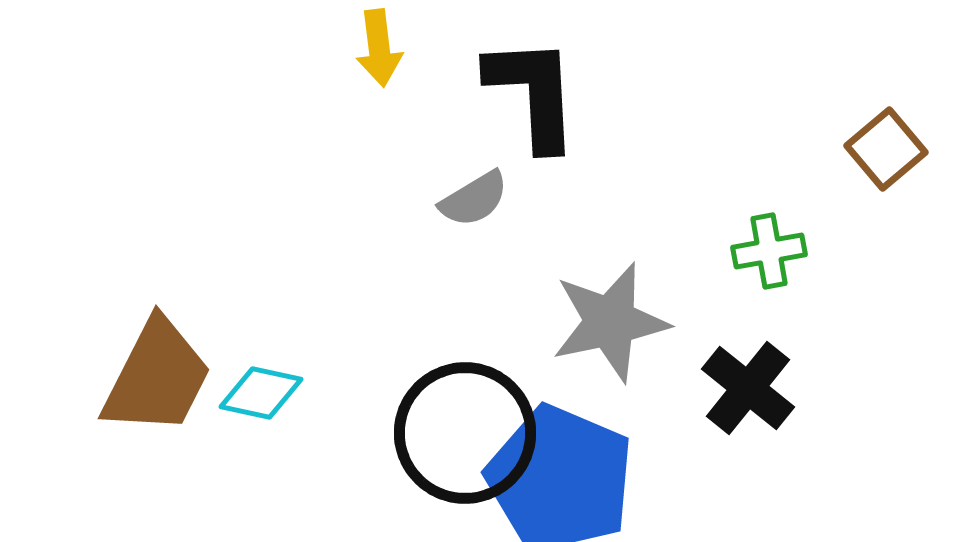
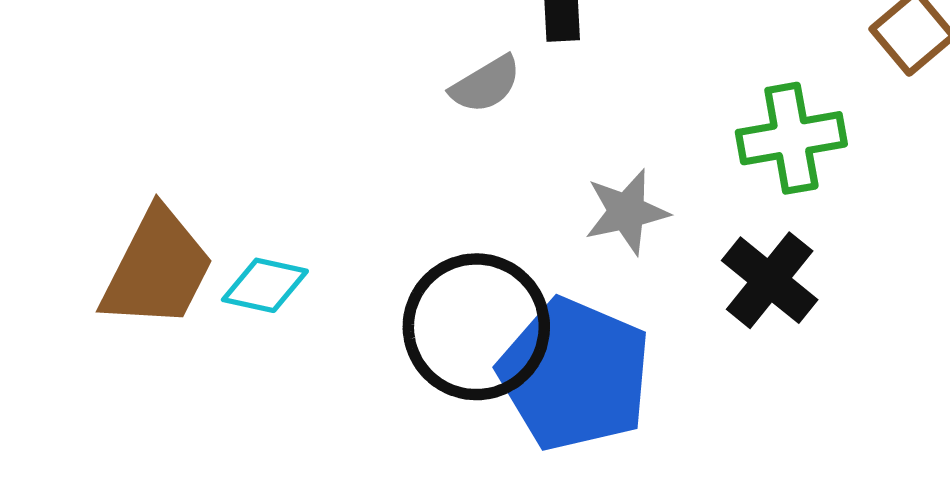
green cross: (769, 251) -> (791, 138), size x1.4
gray star: (610, 322) -> (627, 212), size x0.7

